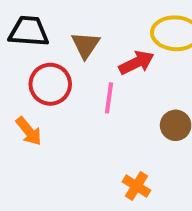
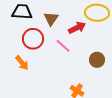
pink line: (109, 98) -> (63, 46), turned -56

